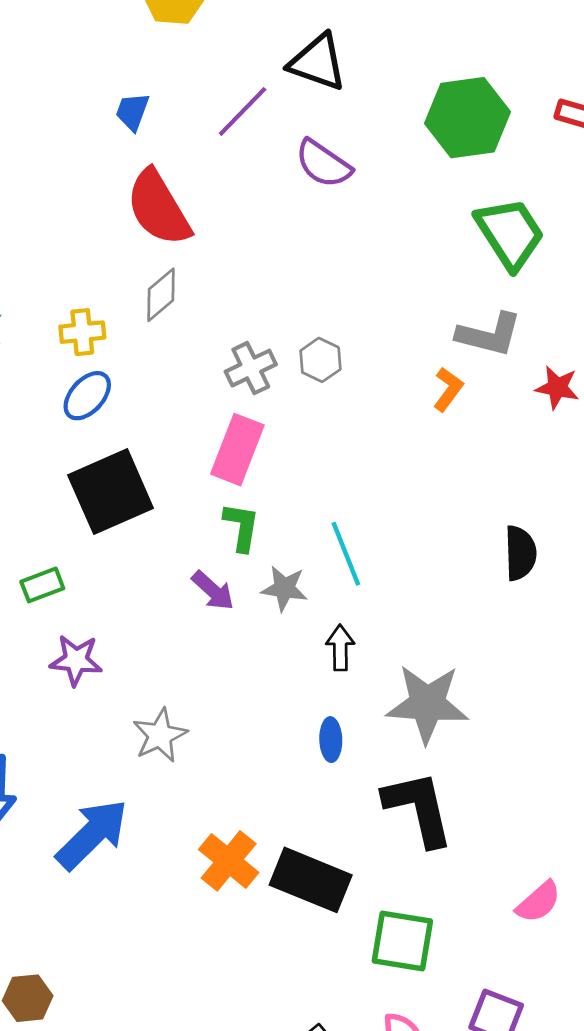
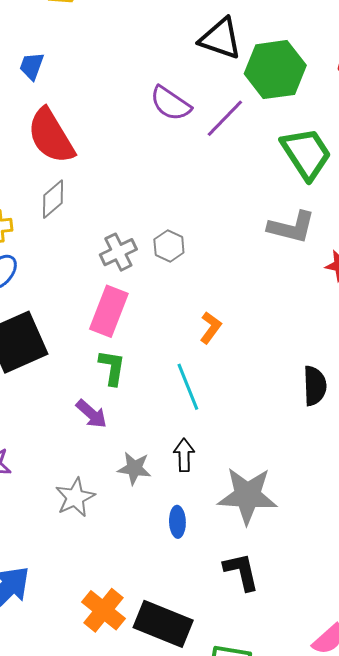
black triangle: (318, 62) -> (220, 39), moved
purple line: (243, 111) -> (225, 118), moved
orange L-shape: (448, 389) -> (211, 328), moved
gray star: (284, 588) -> (134, 468), moved
gray star: (160, 735) -> (75, 497), moved
black L-shape: (419, 808) -> (241, 572), size x0.7

